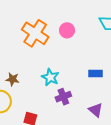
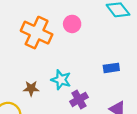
brown star: (12, 79) -> (31, 88), moved

